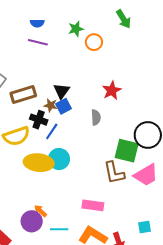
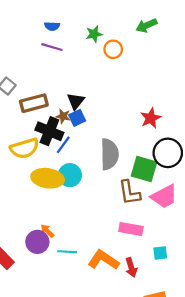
green arrow: (124, 19) -> (146, 25), turned 96
red star: (112, 90) -> (151, 118), moved
gray semicircle: (96, 117) -> (109, 154), moved, size x1.8
black cross: (39, 120) -> (49, 131), size x1.4
pink rectangle: (93, 205) -> (131, 229), moved

